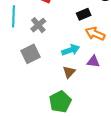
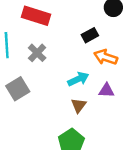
gray square: (31, 54) -> (18, 89), moved

